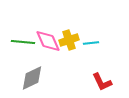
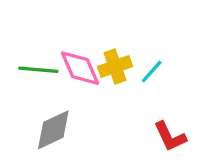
cyan line: (91, 43) -> (152, 71), turned -42

